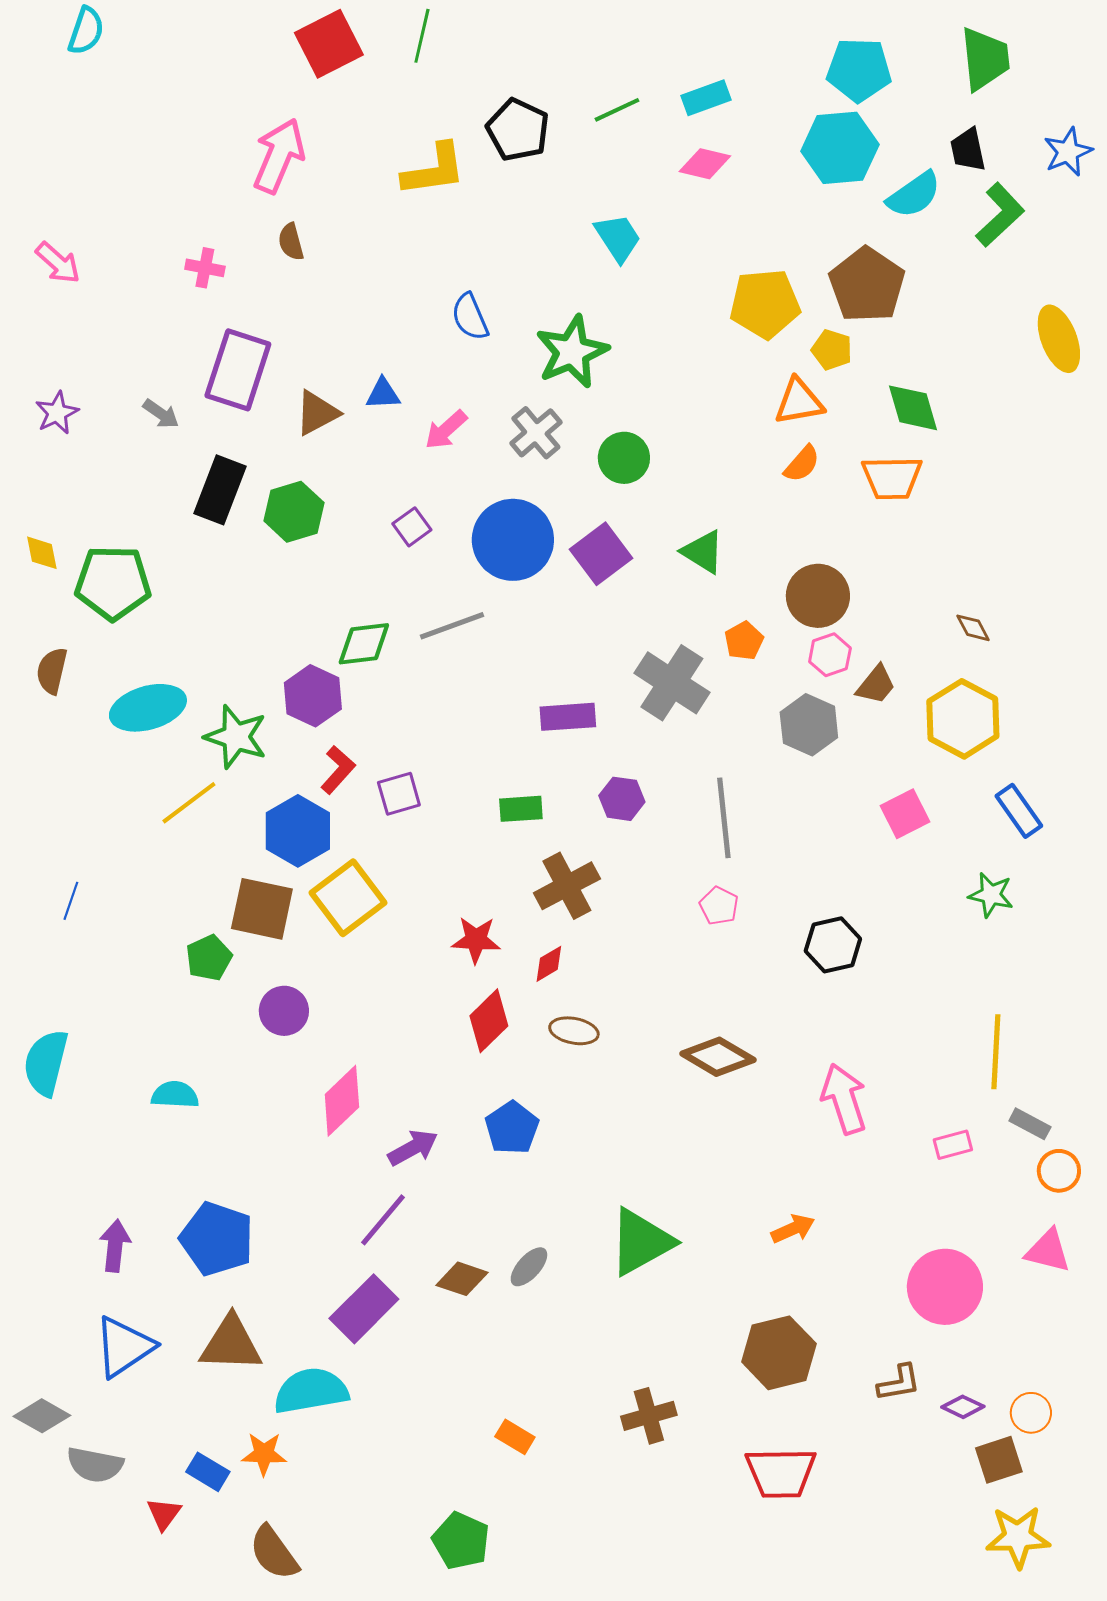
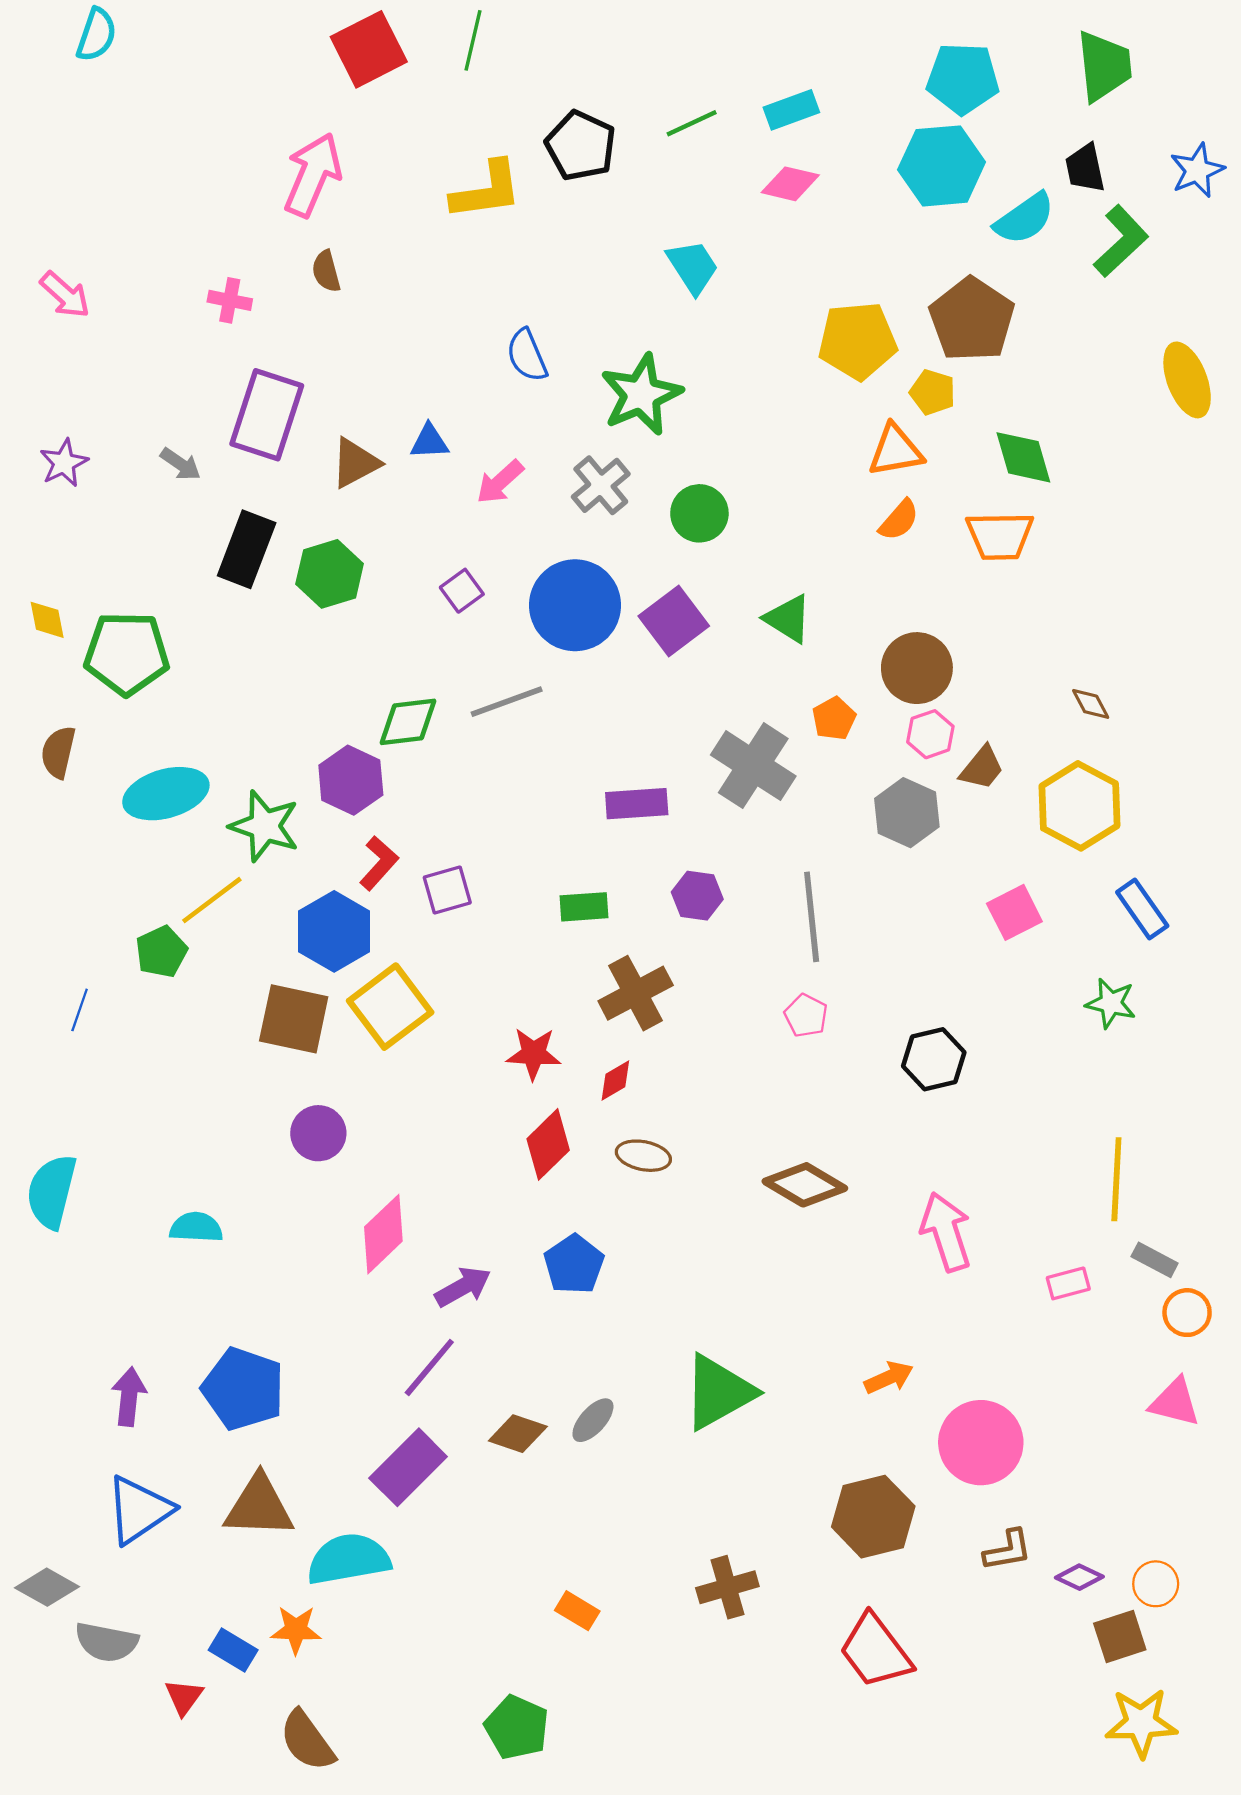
green pentagon: (209, 958) -> (161, 952), moved
pink circle: (945, 1287) -> (981, 1443), moved
red trapezoid: (781, 1473) -> (875, 1651), turned 54

